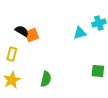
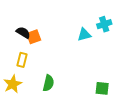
yellow rectangle: (12, 54) -> (22, 60), moved
green square: (98, 71) -> (102, 88), moved

